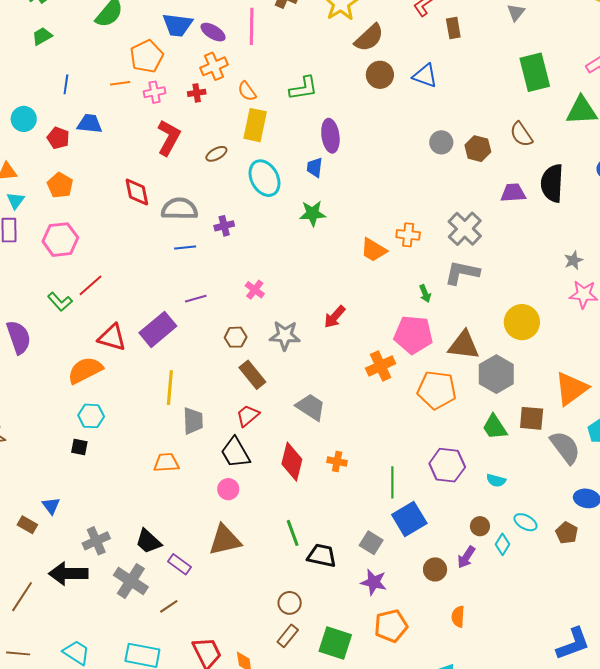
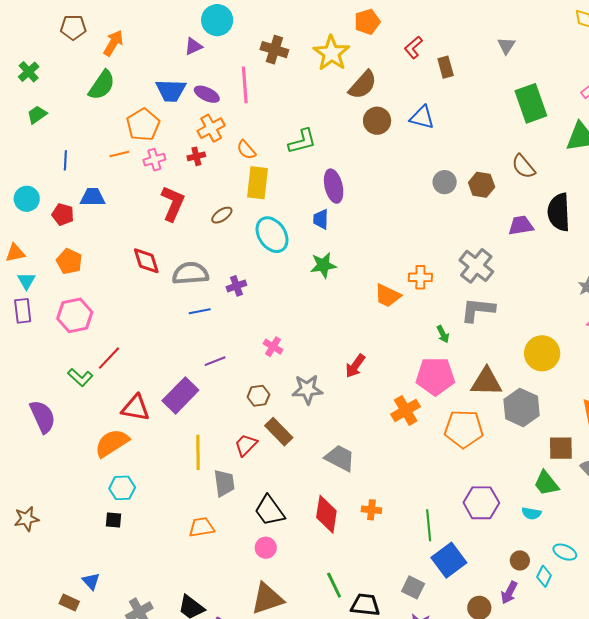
red trapezoid: (248, 416) -> (246, 445), moved
green trapezoid: (495, 427) -> (546, 483), moved

